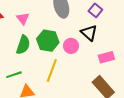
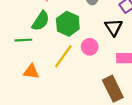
pink circle: (71, 46) -> (90, 47), moved
green line: (14, 75) -> (23, 40), moved

